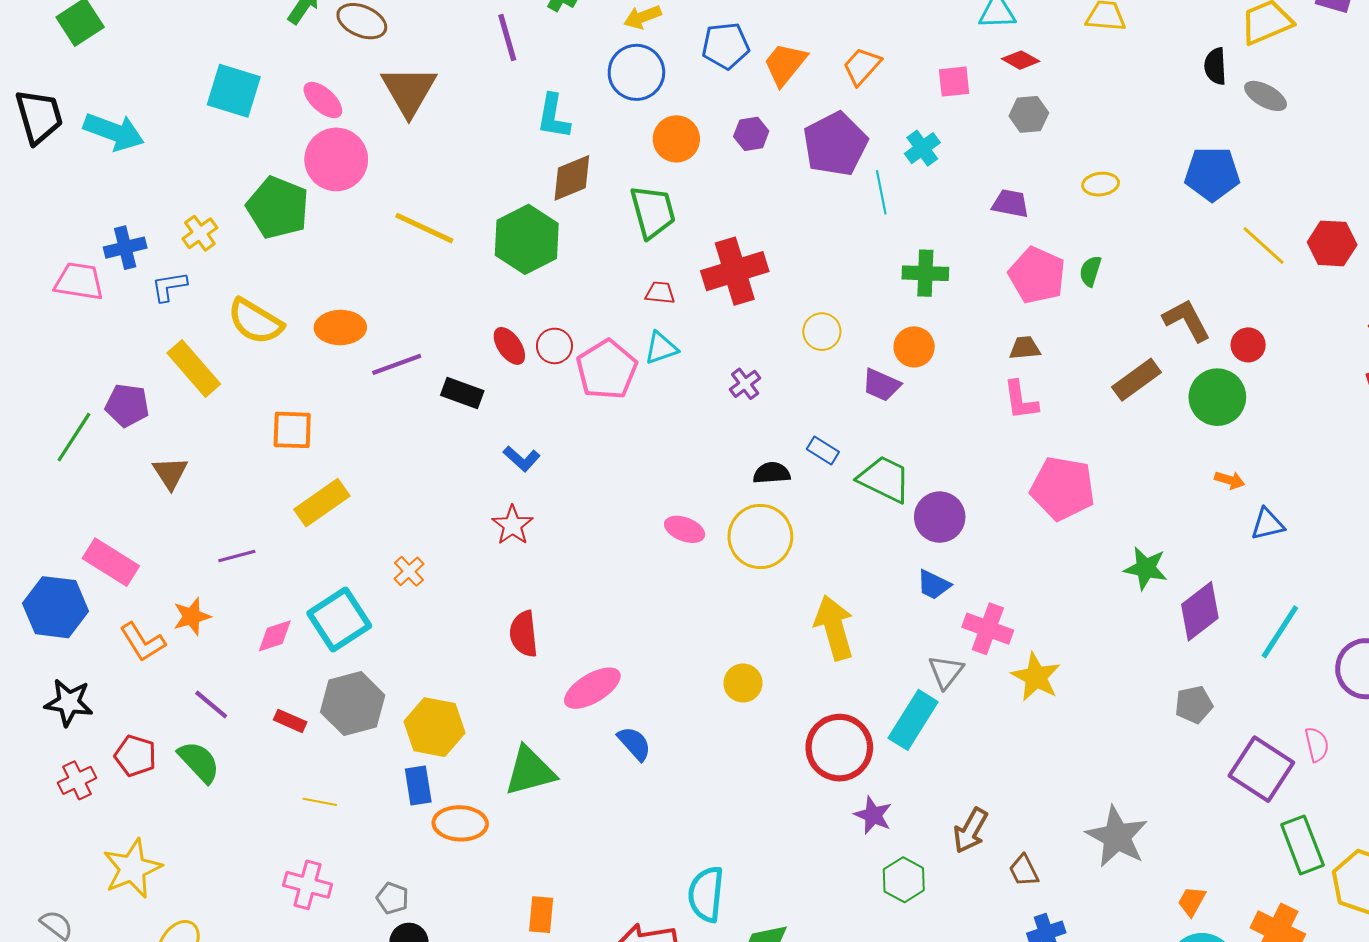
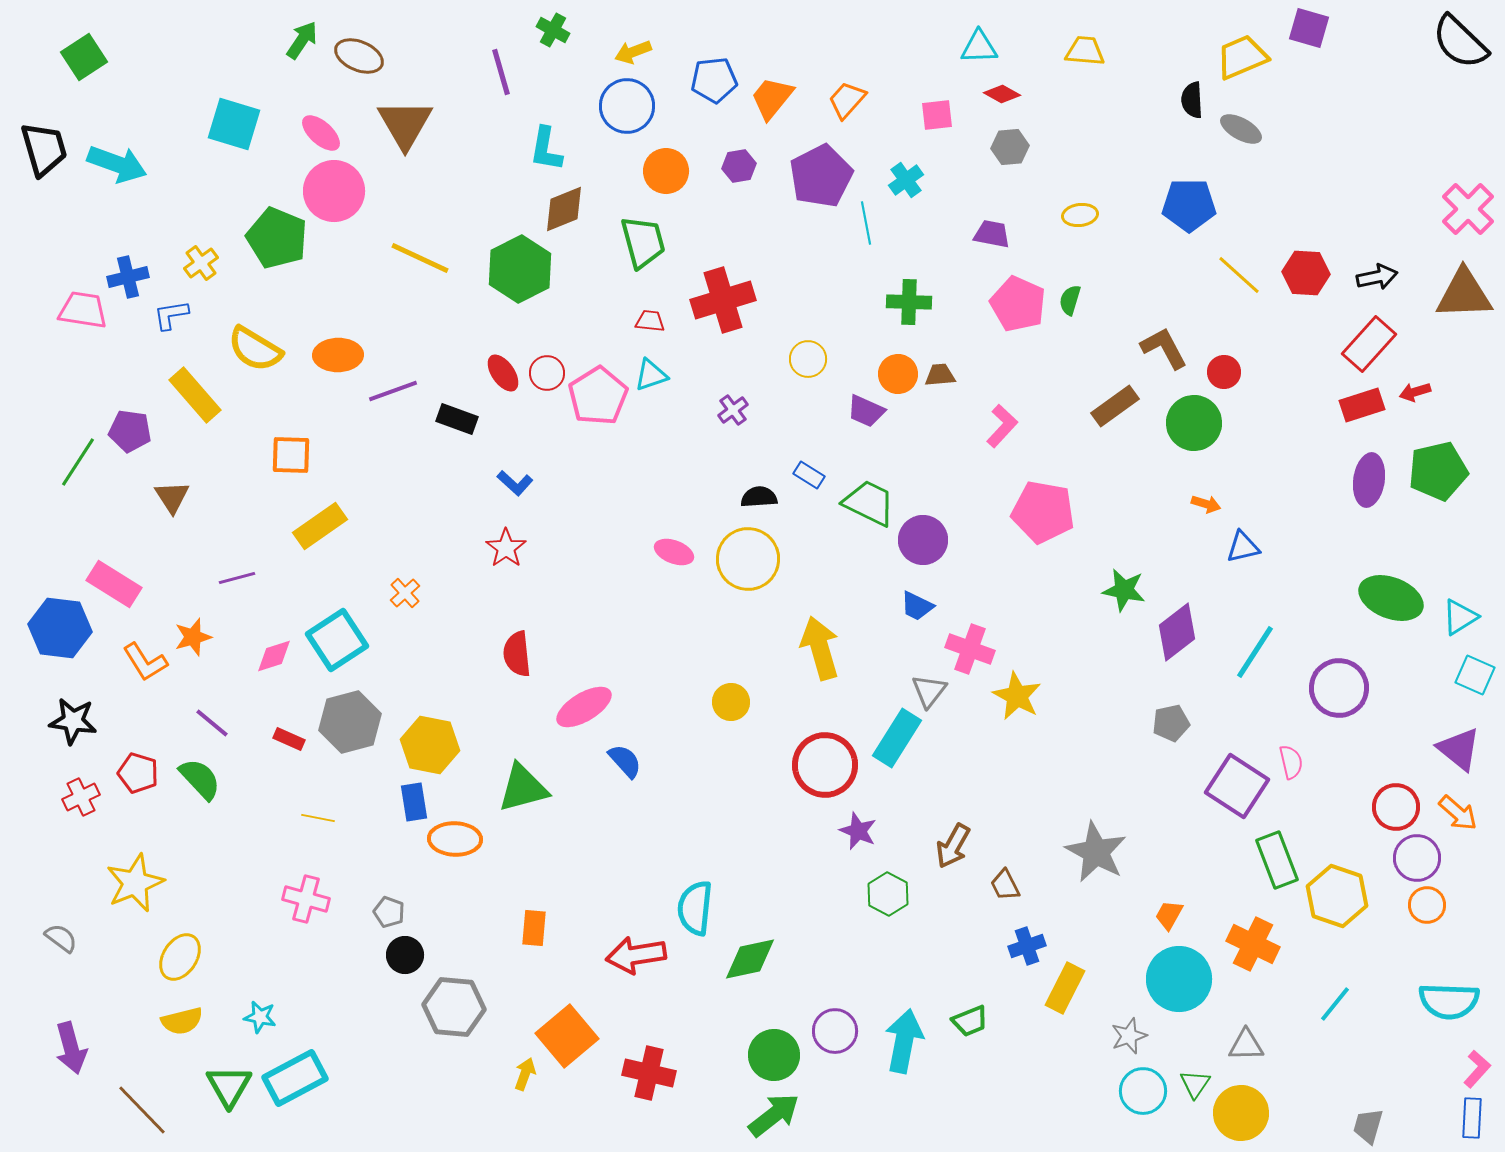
brown trapezoid: (1025, 348) -> (940, 375), moved
pink L-shape: (1021, 400) -> (1002, 426), turned -129

